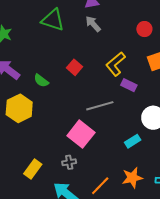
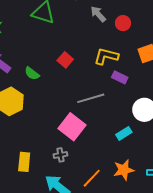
gray arrow: (93, 24) -> (98, 14), moved
red circle: (144, 29) -> (123, 23), moved
yellow L-shape: (115, 64) -> (106, 56), turned 55
yellow rectangle: (33, 169) -> (24, 162), turned -30

